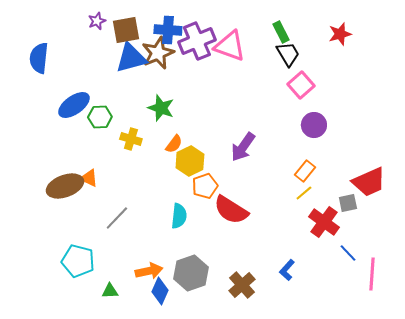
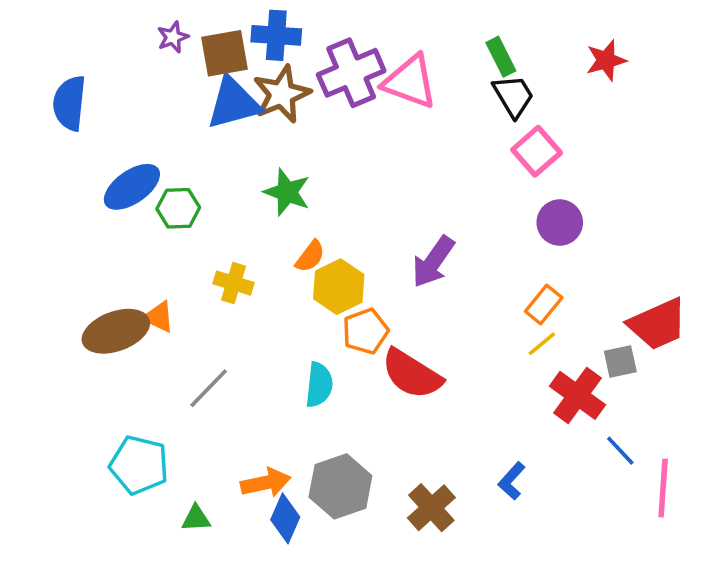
blue cross: (168, 30) -> (276, 35), moved
yellow cross: (131, 139) -> (234, 283), moved

